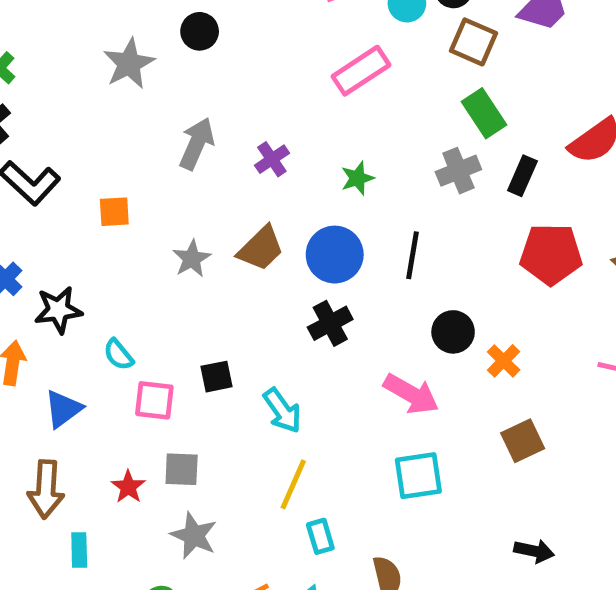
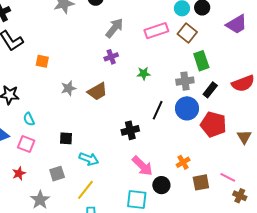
brown square: (473, 42) -> (187, 33), moved
gray arrow: (197, 144) -> (114, 28), moved
blue circle: (335, 255) -> (187, 108), moved
black cross: (330, 323) -> (130, 130), moved
black circle: (453, 332) -> (161, 185), moved
pink square: (154, 400) -> (26, 144), moved
cyan arrow: (282, 411) -> (89, 159), turned -48
brown square: (523, 441) -> (201, 182), moved
gray square: (182, 469) -> (57, 174), moved, turned -35

